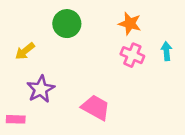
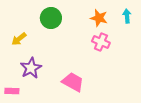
cyan arrow: (166, 51) -> (127, 16), moved

